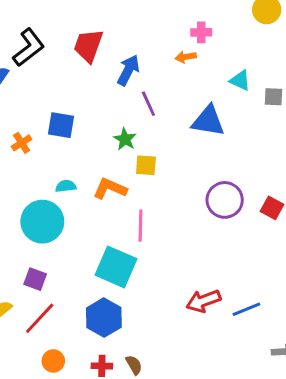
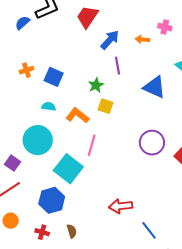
orange arrow: (186, 57) -> (142, 39), moved
blue square: (61, 125) -> (54, 77), moved
cyan circle: (42, 222) -> (38, 140), moved
blue line: (246, 309) -> (149, 230), moved, turned 60
brown semicircle: (134, 365) -> (72, 231), moved

